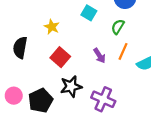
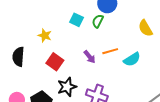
green semicircle: (118, 27) -> (98, 21), moved
orange line: (123, 51) -> (110, 51), turned 56

